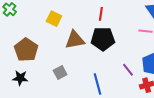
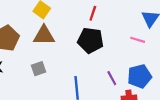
brown triangle: (75, 40) -> (44, 35), moved

